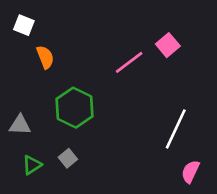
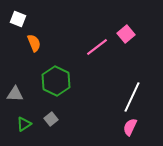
pink semicircle: (190, 172) -> (130, 127), moved

